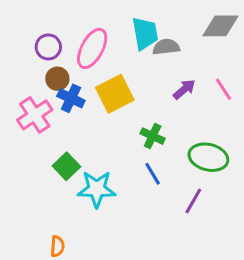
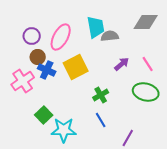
green cross: (153, 136) -> (101, 95), turned 35
green ellipse: (208, 157) -> (146, 92), moved

